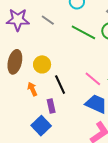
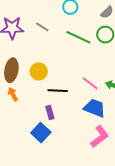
black line: (60, 85) -> (58, 91), turned -60
orange arrow: (32, 89) -> (13, 94), moved

